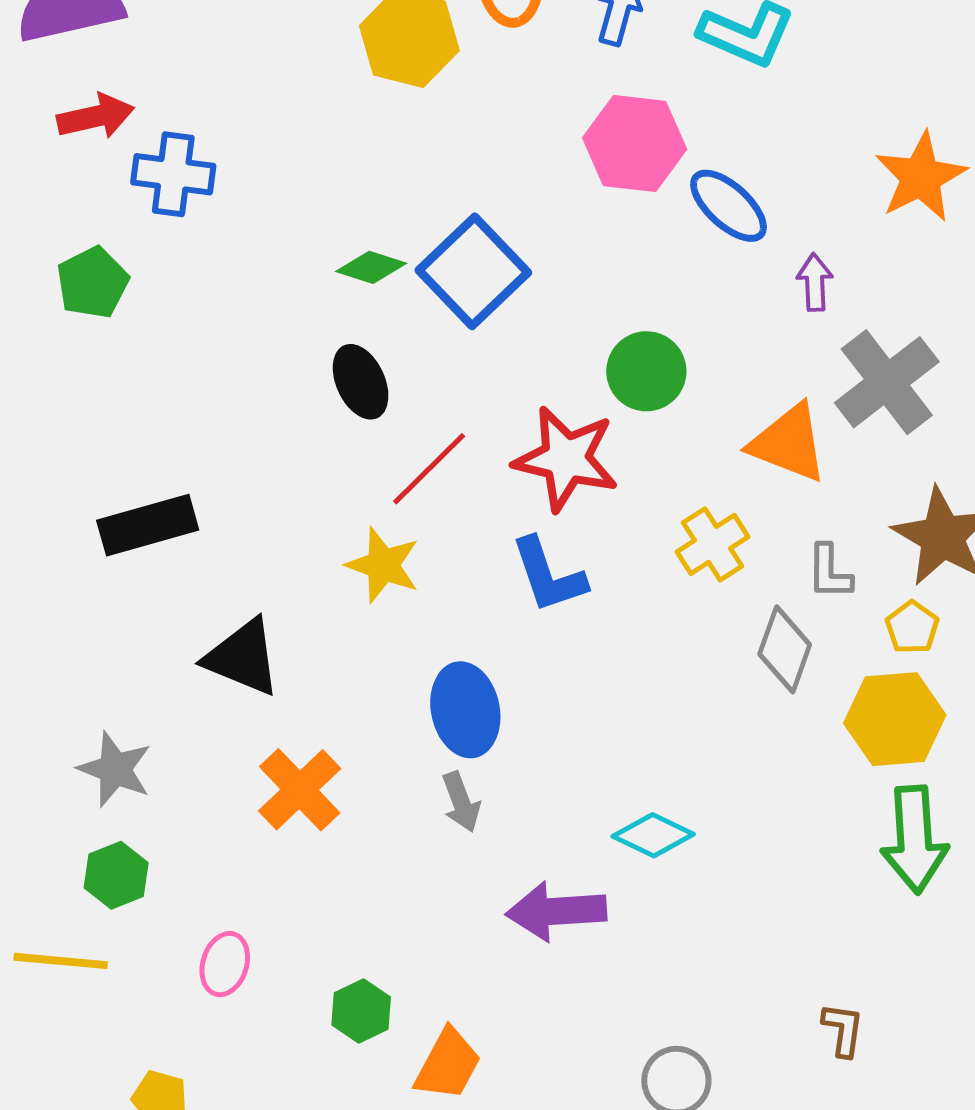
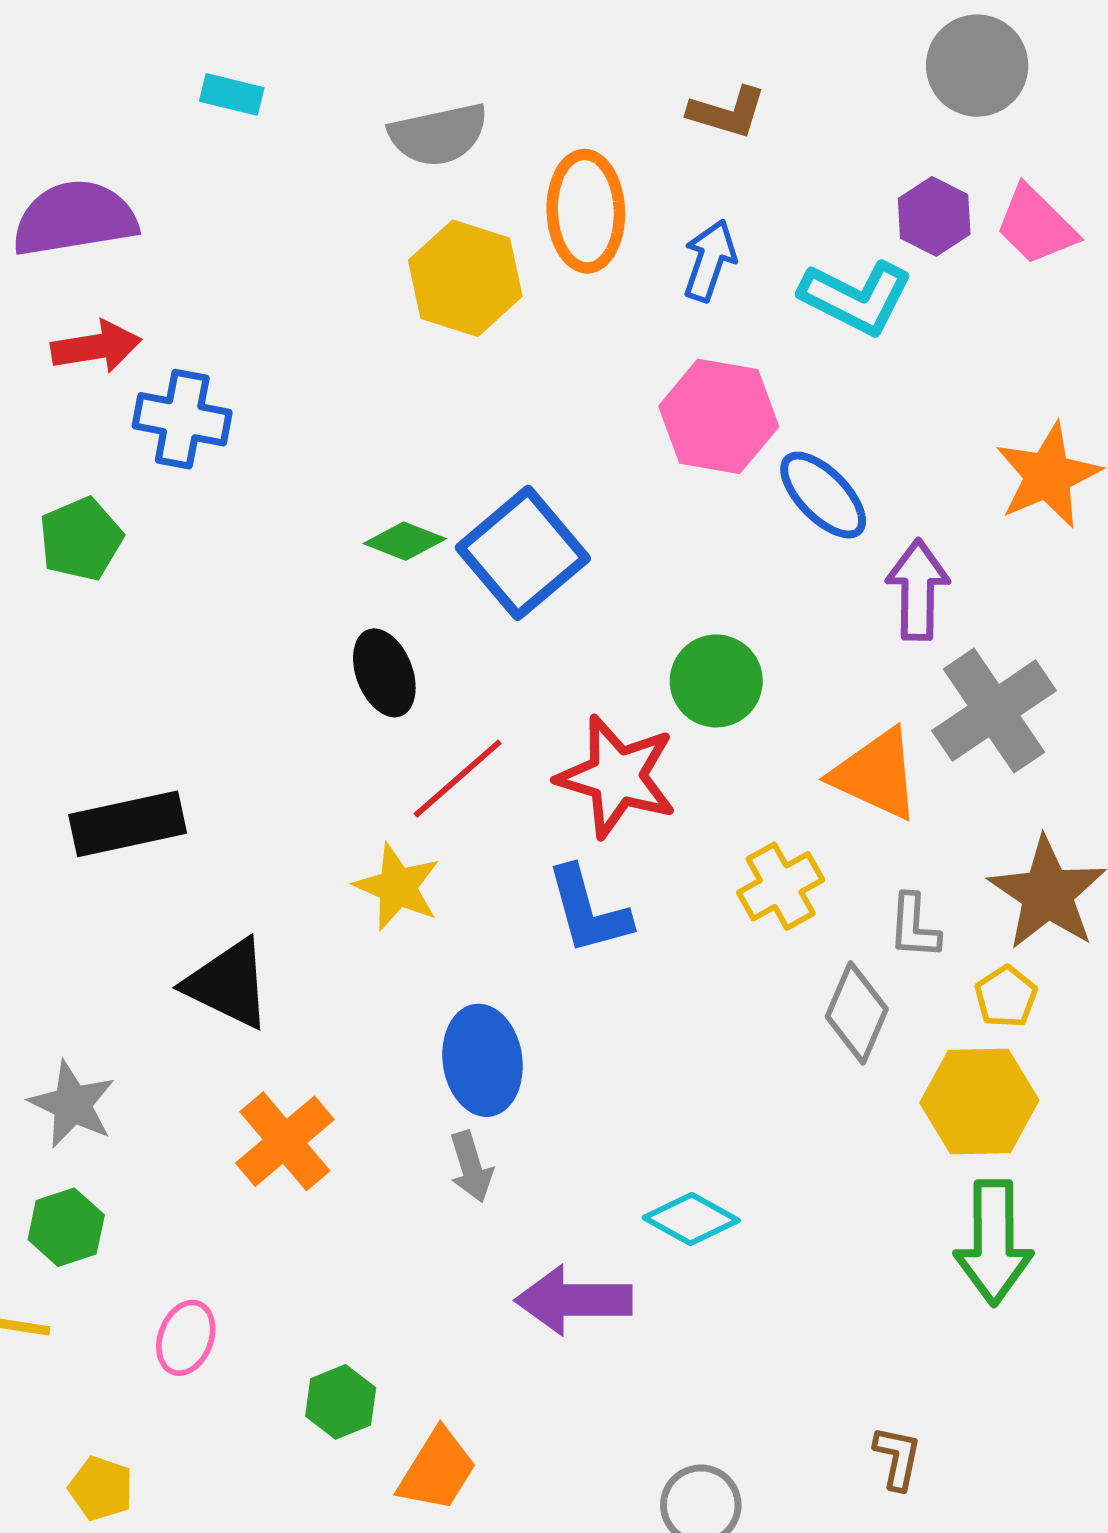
purple arrow: (815, 282) -> (918, 590), size x1.5

